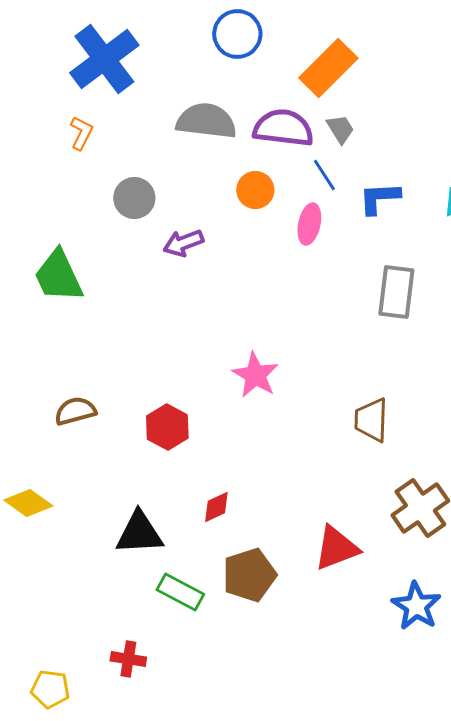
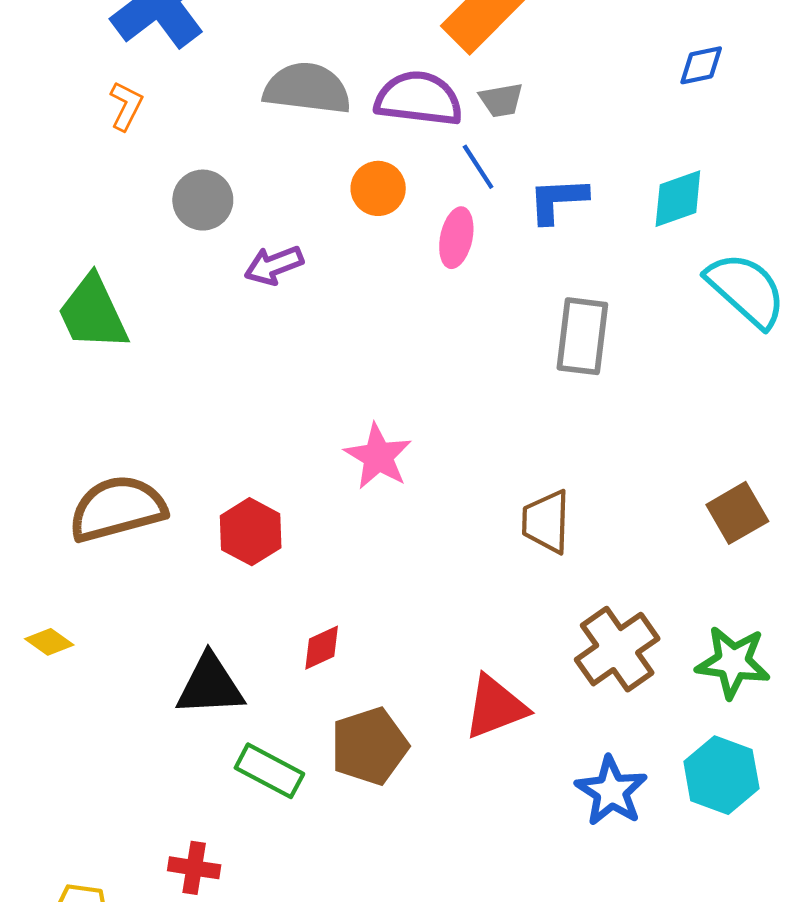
gray trapezoid: (340, 129) -> (501, 100), turned 112
brown semicircle: (75, 411) -> (117, 509), size x1.6
yellow diamond: (28, 503) -> (49, 642), size x0.7

